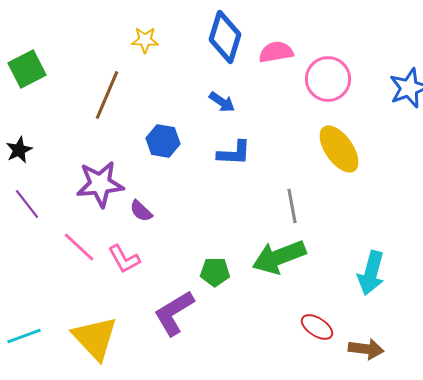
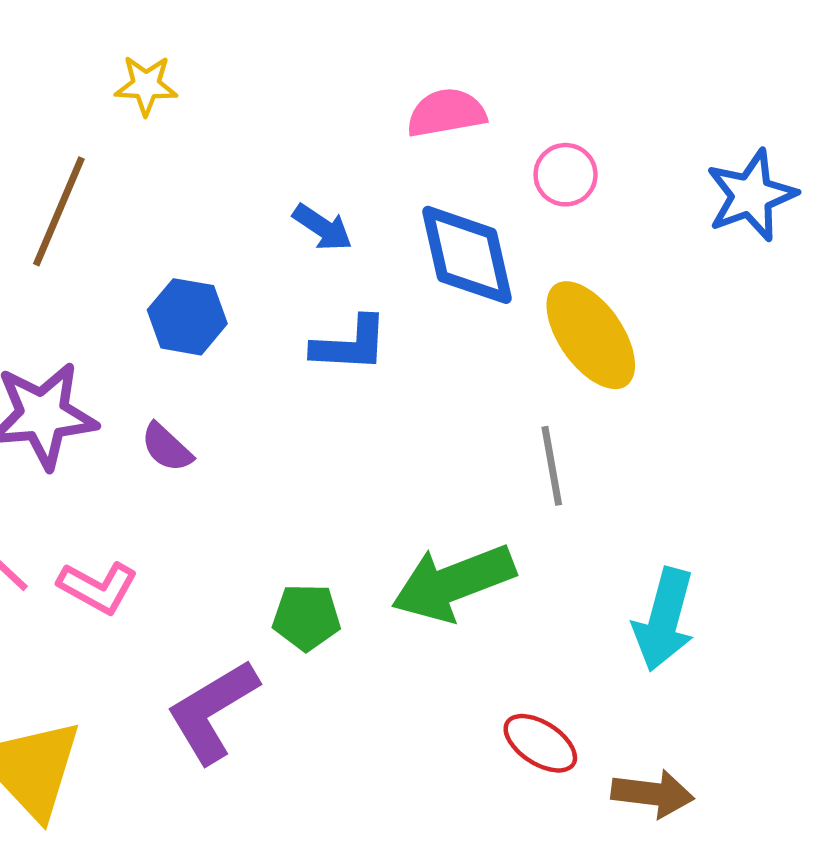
blue diamond: (225, 37) -> (467, 255), moved, turned -30
pink circle: (328, 79) -> (566, 175), size x0.6
gray line: (292, 206) -> (552, 466), moved
purple semicircle: (141, 211) -> (167, 448), moved
pink L-shape: (124, 259) -> (98, 587), turned -32

